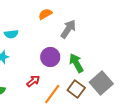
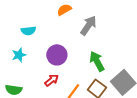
purple circle: (50, 57) -> (57, 55), moved

